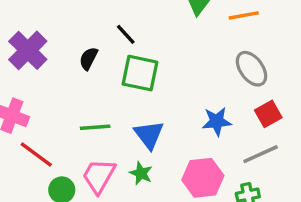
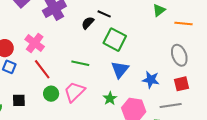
black line: (126, 34) -> (104, 14), moved, turned -40
blue triangle: (149, 135) -> (120, 70), moved
green star: (141, 173) -> (110, 98), moved

